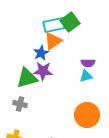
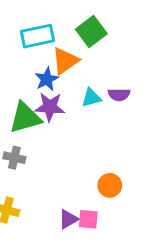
cyan rectangle: (54, 25) -> (37, 36), moved
cyan triangle: (86, 76) -> (91, 98), moved
orange circle: (87, 115) -> (110, 185), moved, size x0.6

